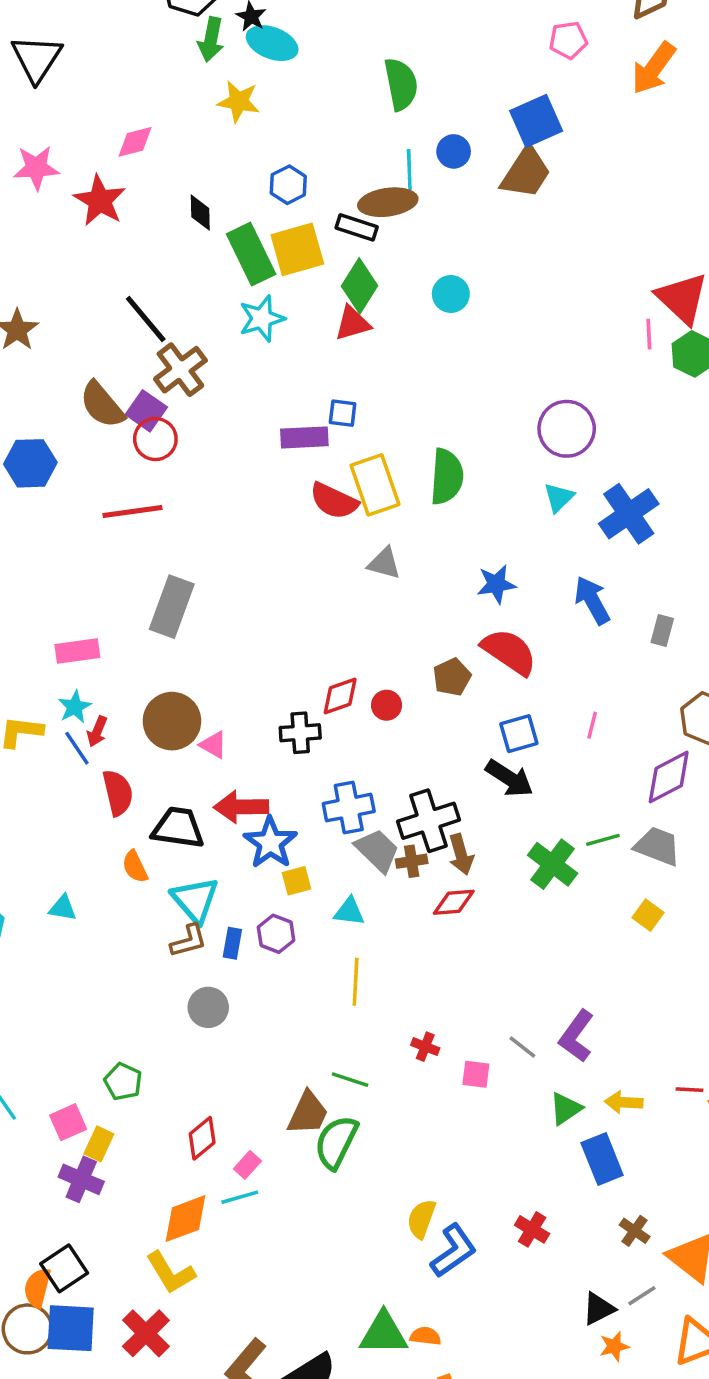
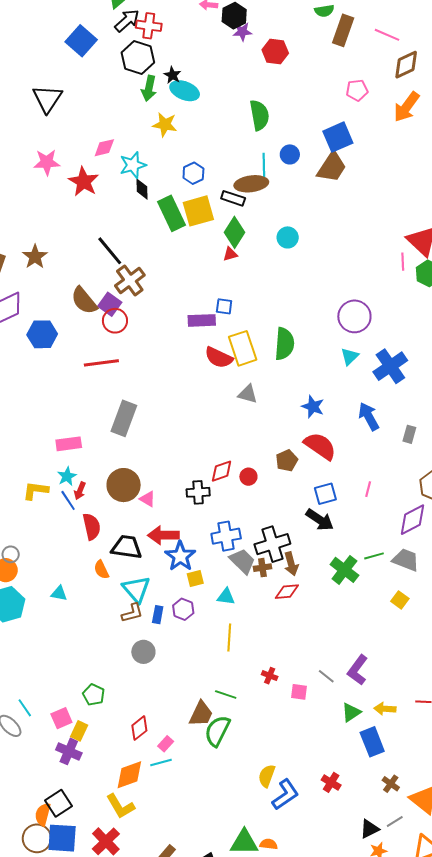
cyan star: (262, 318) -> (133, 165), moved
red triangle: (353, 323) -> (230, 254), size x0.7
blue star: (496, 584) -> (313, 407), turned 30

